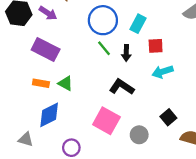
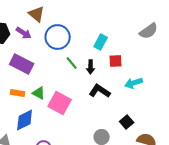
blue circle: (103, 20) -> (58, 37), moved
cyan arrow: (163, 72) -> (134, 83), moved
black L-shape: (122, 87) -> (100, 91), moved
pink square: (106, 121) -> (60, 103), moved

